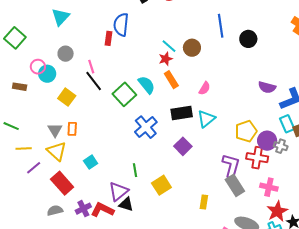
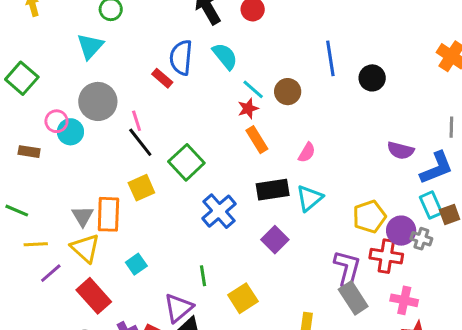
red rectangle: (108, 38) -> (162, 78), turned -56
gray circle: (66, 54) -> (98, 101), size x1.6
cyan semicircle: (147, 85) -> (225, 56), moved
yellow square: (67, 97) -> (141, 188), moved, turned 30
orange rectangle: (72, 129) -> (108, 214), size x1.6

